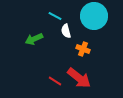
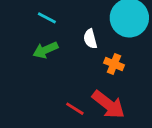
cyan line: (55, 16) -> (47, 18), moved

